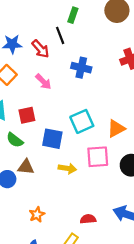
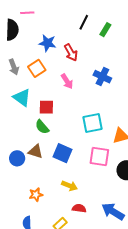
black line: (60, 35) -> (84, 22), moved, turned 35
blue square: (52, 139) -> (63, 153), moved
green semicircle: (15, 140) -> (42, 127), moved
yellow arrow: (67, 168) -> (69, 186), moved

